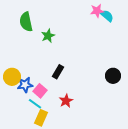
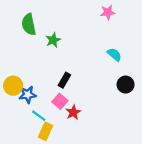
cyan semicircle: (107, 16) -> (114, 55), moved
pink square: (40, 91) -> (60, 101), moved

